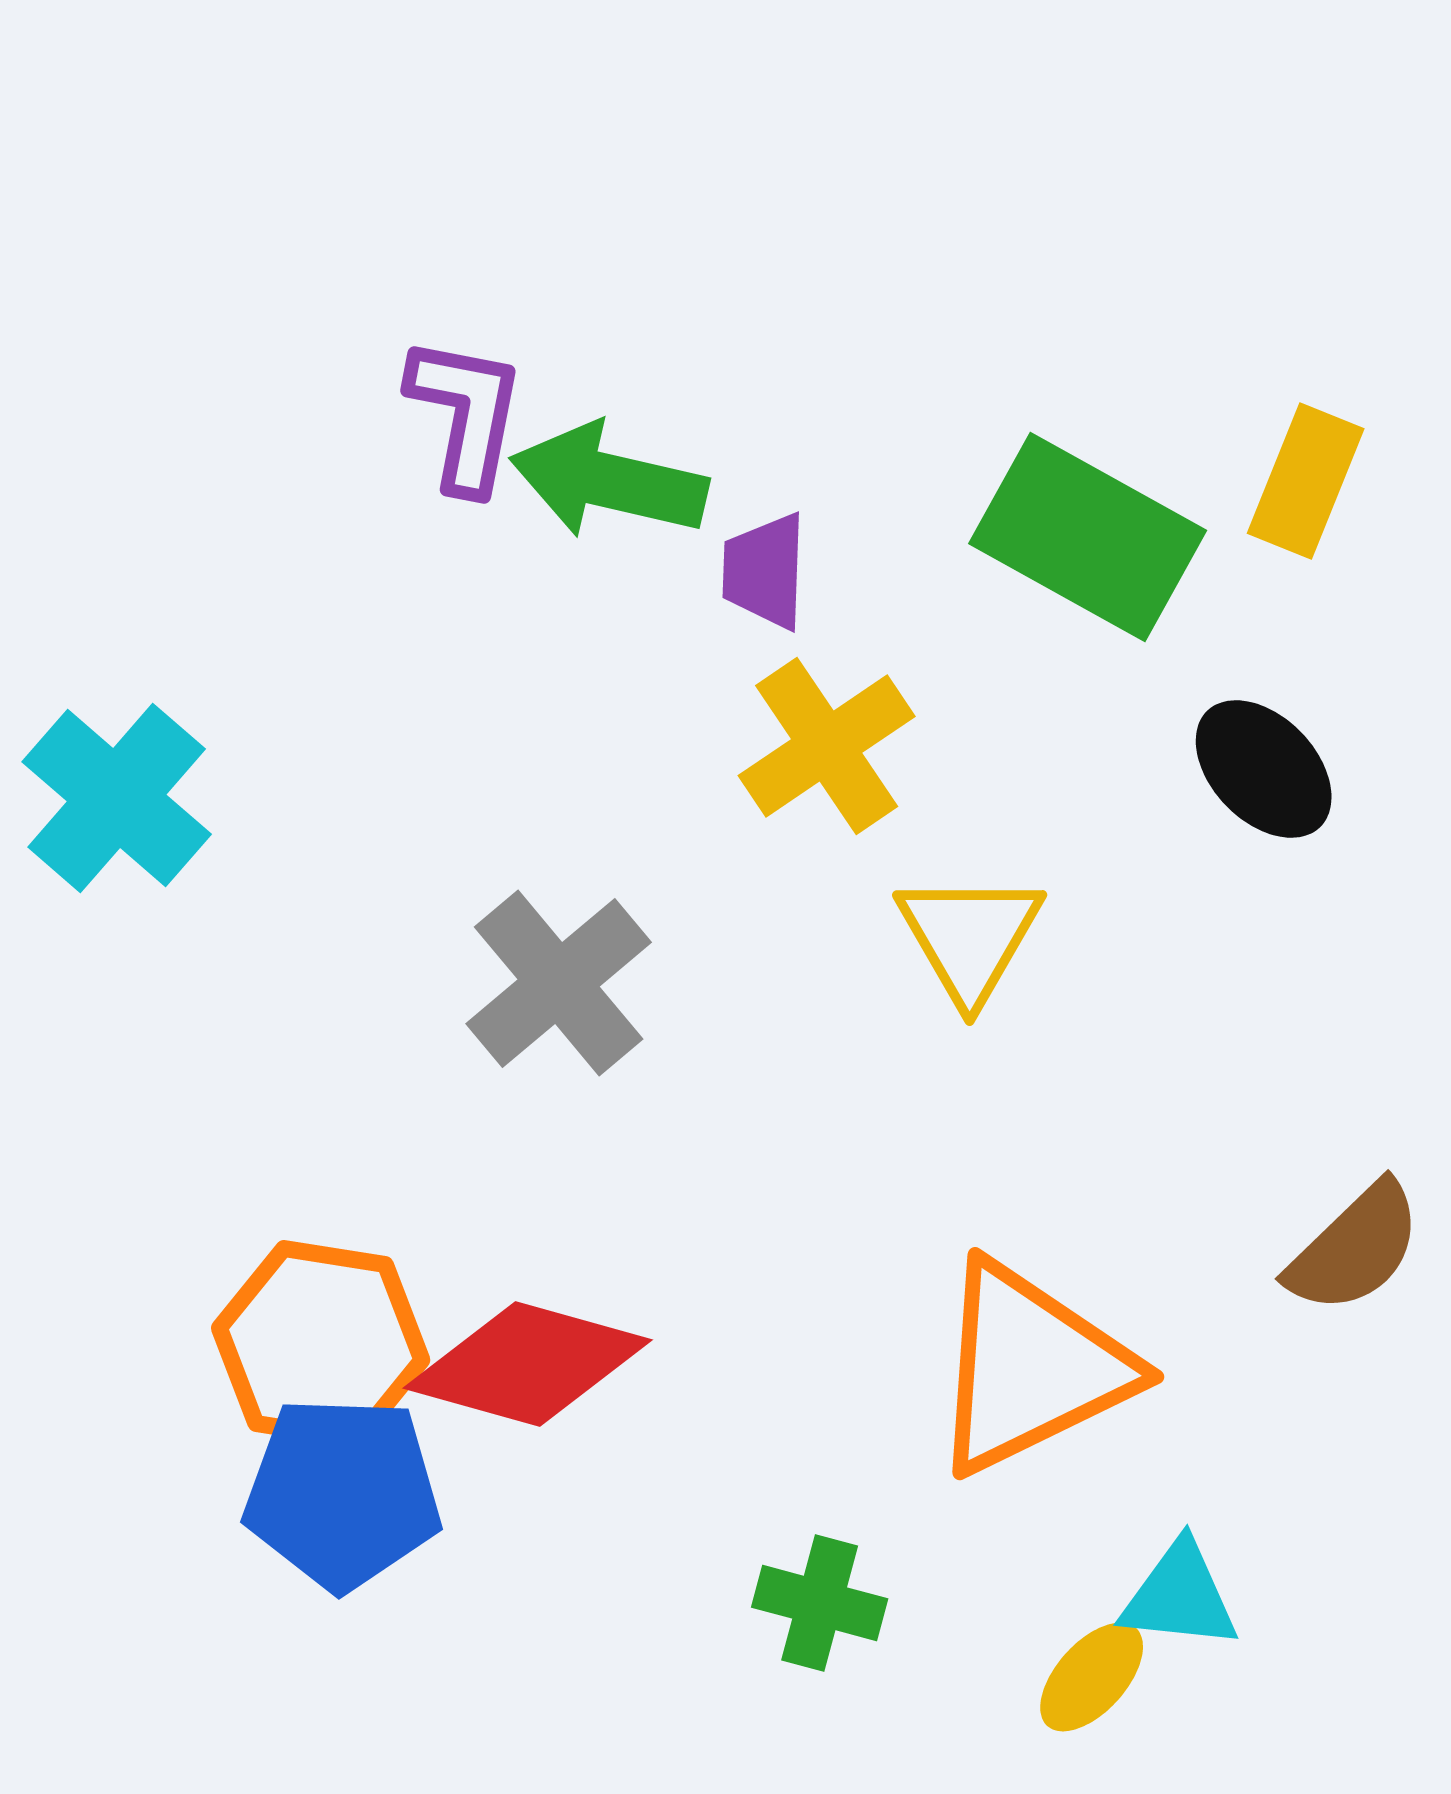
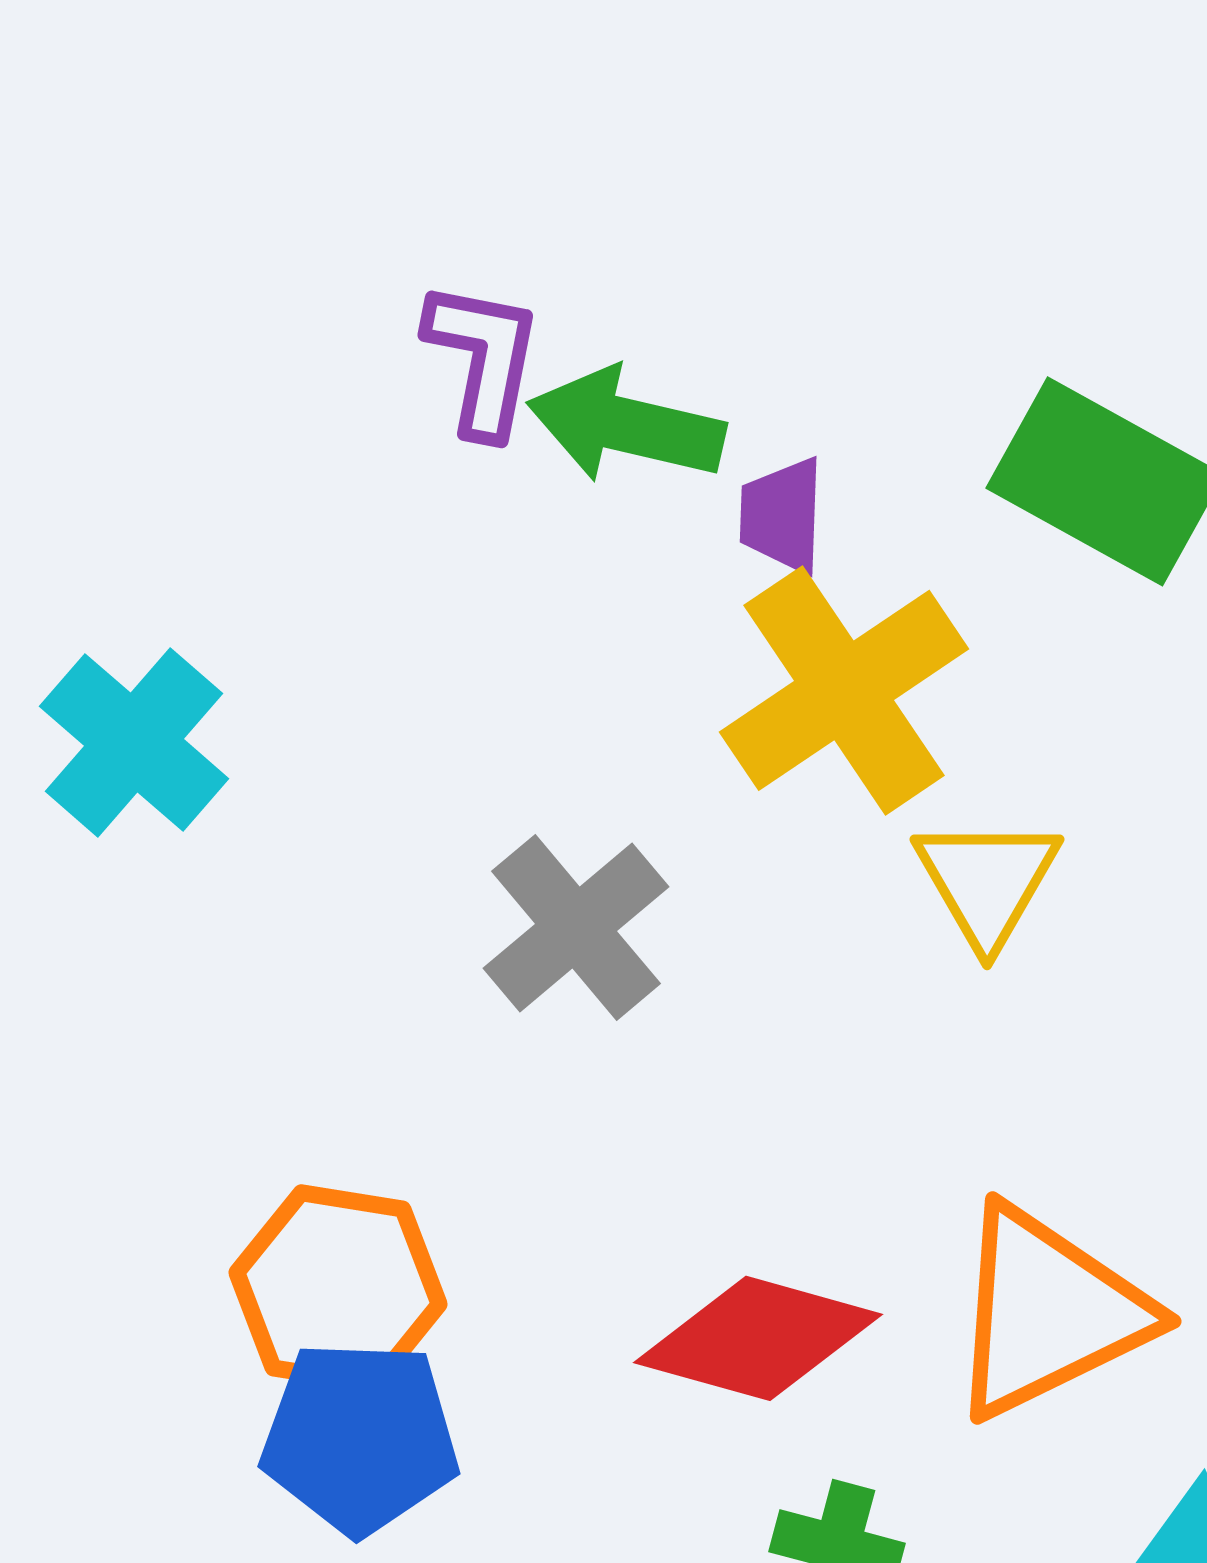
yellow cross: (827, 746) -> (844, 690), size x1.4
red diamond: (528, 1364) -> (758, 1338), moved

